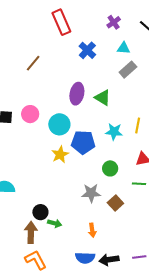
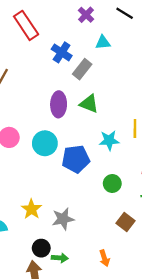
gray rectangle: (128, 70) -> (82, 69), moved
yellow star: (60, 155) -> (31, 209), moved
gray star: (91, 193) -> (63, 219), moved

